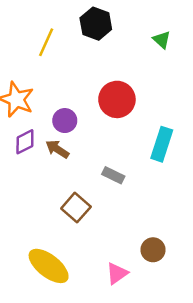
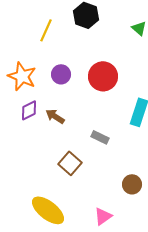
purple circle: (65, 121) -> (61, 74), moved
brown circle: (153, 250) -> (132, 184), moved

